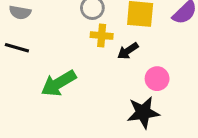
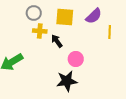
black arrow: (128, 51) -> (57, 41), turned 88

